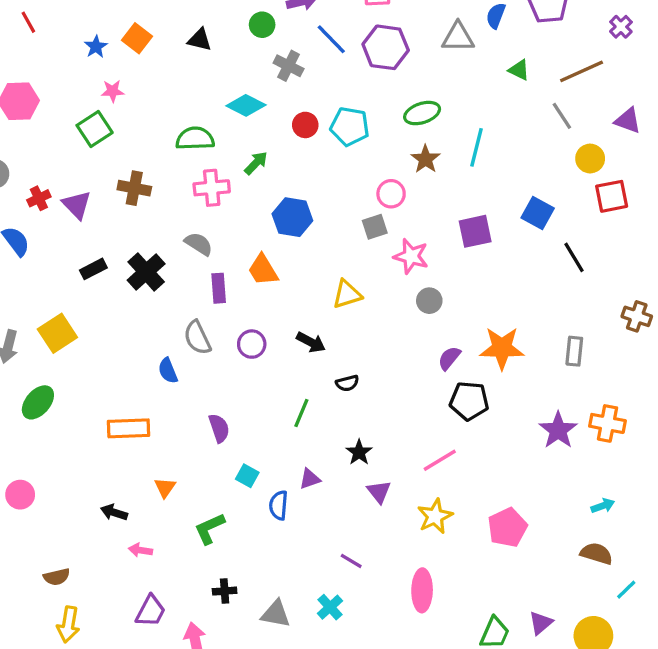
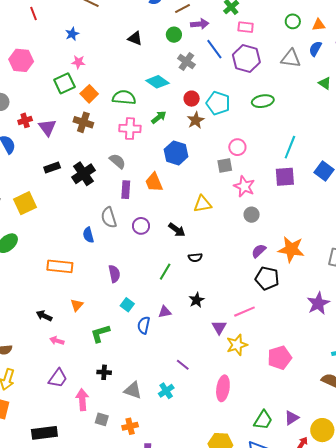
orange square: (137, 38) -> (89, 94), moved
cyan line: (476, 147) -> (290, 147), moved
brown star: (426, 159) -> (196, 120), moved
purple triangle: (379, 492) -> (219, 327), moved

